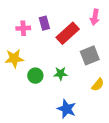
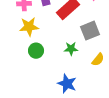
yellow star: (14, 58) -> (29, 27), moved
green star: (61, 74) -> (71, 49), moved

